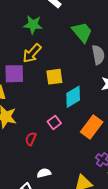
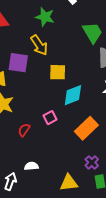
yellow arrow: (32, 53) -> (39, 45), turned -85

